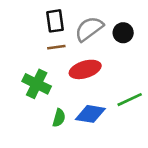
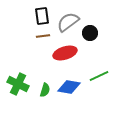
black circle: (123, 33) -> (90, 33), moved
green cross: (37, 84) -> (18, 84), moved

